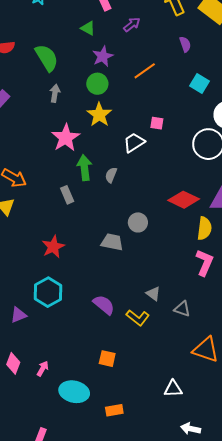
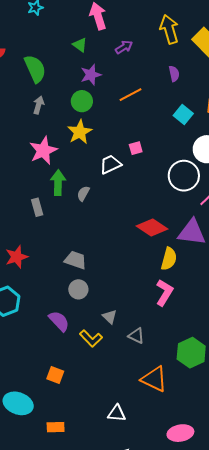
pink square: (157, 123) -> (136, 148), turned -32
gray circle: (138, 222) -> (78, 289), moved

